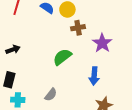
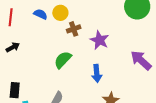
black arrow: (13, 50) -> (13, 47), moved

